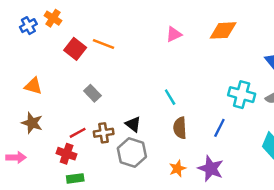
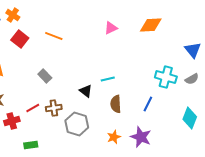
red square: (75, 49) -> (20, 39), moved
cyan line: (170, 97) -> (108, 79), turned -72
black triangle: (133, 124) -> (86, 91), moved
red cross: (67, 154) -> (12, 121), moved, turned -35

